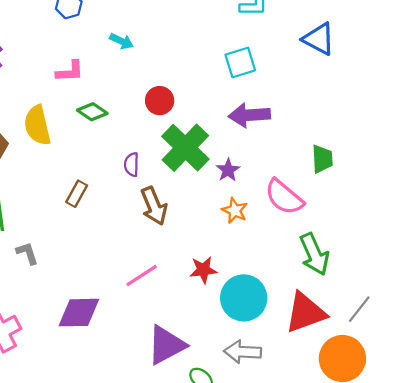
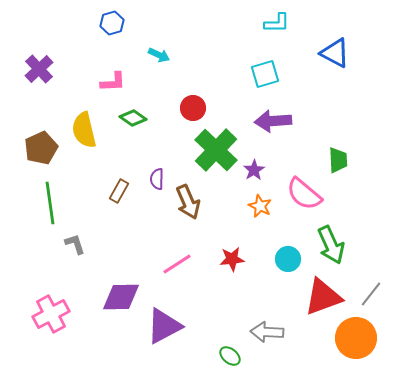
purple semicircle: (132, 165) -> (157, 179), moved
cyan circle: (244, 298) -> (288, 259), moved, size x0.6
purple triangle: (166, 345) -> (164, 326), moved

